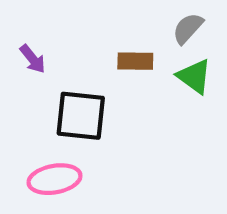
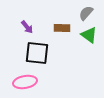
purple arrow: (33, 59) -> (27, 27), moved

